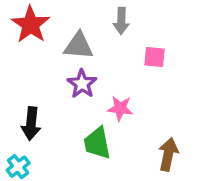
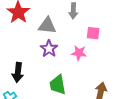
pink star: (120, 108) -> (79, 53), moved

